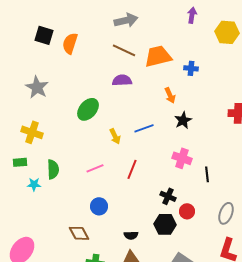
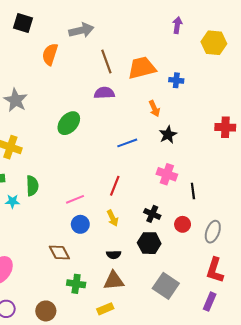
gray arrow: (126, 20) -> (81, 30), moved
black square: (44, 35) -> (23, 23), moved
brown line: (124, 50) -> (106, 62), turned 45
yellow arrow: (115, 136) -> (113, 218), moved
pink line: (95, 168) -> (75, 199), moved
red circle: (187, 211) -> (183, 224), moved

